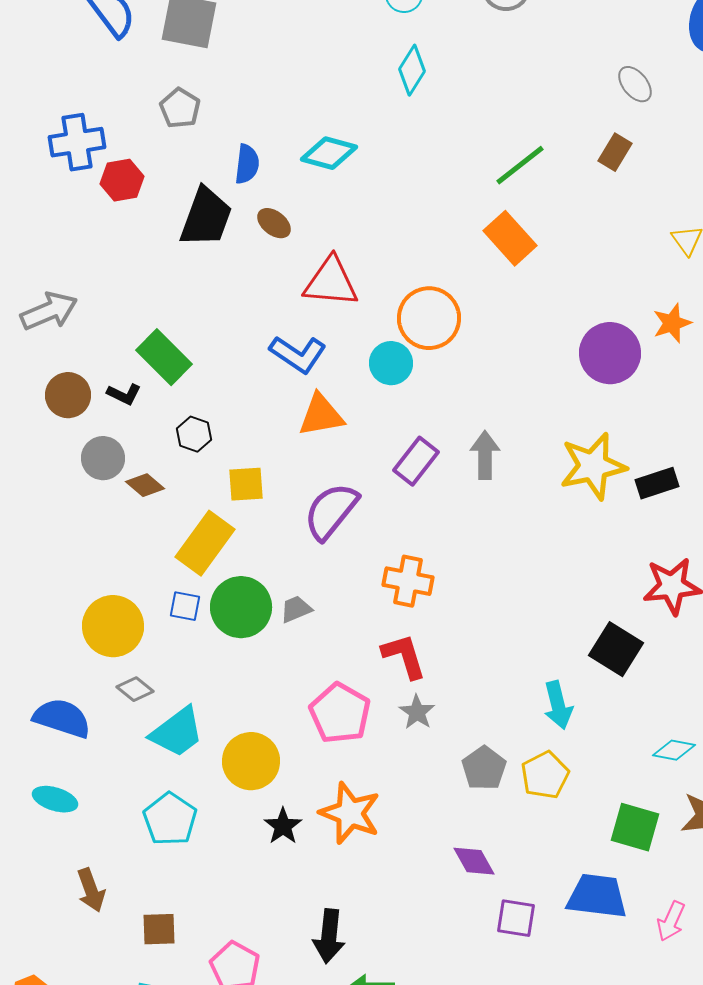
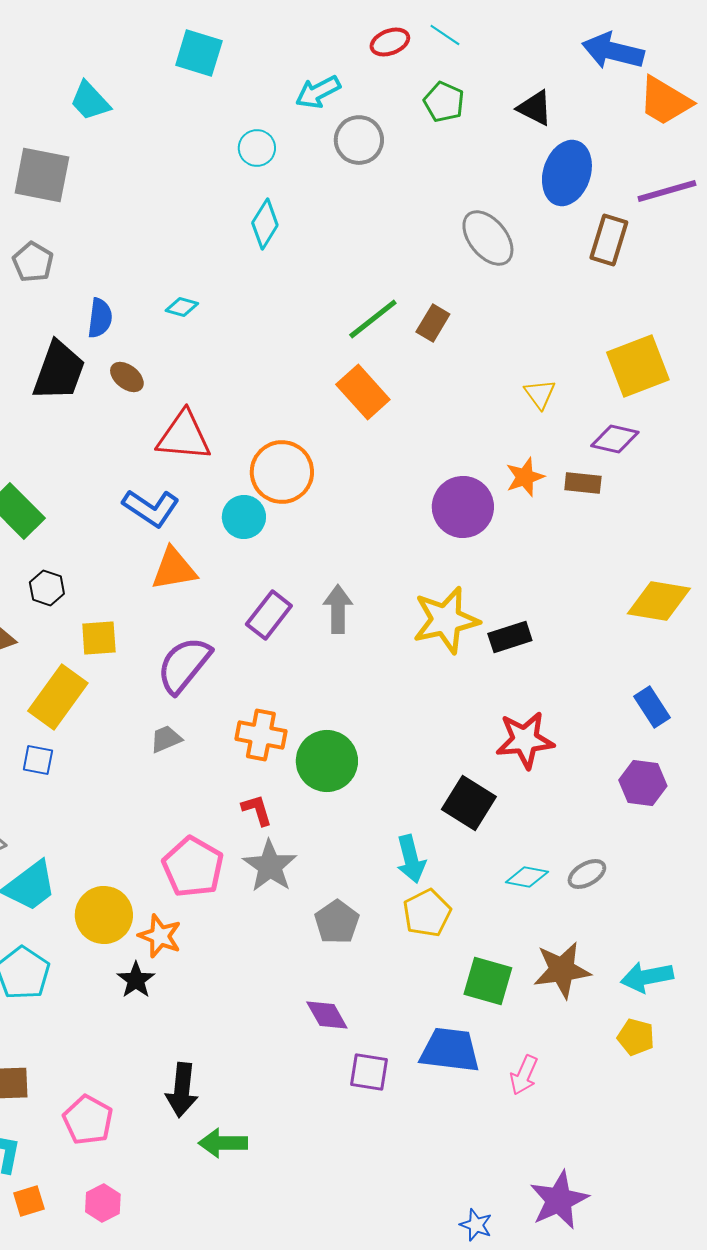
gray ellipse: (635, 84) -> (488, 238), size x1.5
brown rectangle: (615, 152) -> (433, 323), moved
cyan diamond: (329, 153) -> (182, 307), size x0.6
green circle: (241, 607) -> (327, 761), moved
gray trapezoid: (296, 609) -> (166, 739), moved
red L-shape: (404, 656) -> (257, 810), size x0.7
gray star: (417, 712) -> (270, 866), size x1.5
cyan diamond: (674, 750) -> (527, 877), moved
yellow pentagon: (545, 775) -> (427, 913), moved
orange star: (350, 813) -> (160, 936), moved, size x0.7

